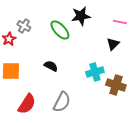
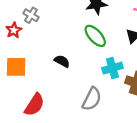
green ellipse: (60, 30) -> (95, 36), moved
gray semicircle: (62, 102) -> (92, 99), moved

